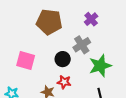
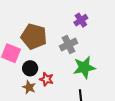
brown pentagon: (49, 22) -> (34, 36), moved
black circle: (63, 59) -> (30, 68), moved

